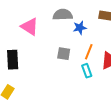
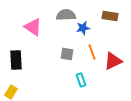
orange line: (89, 52) -> (92, 52), turned -42
cyan rectangle: (87, 71) -> (81, 80), moved

